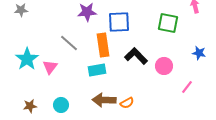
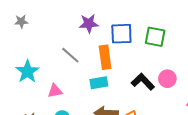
green square: (168, 23) -> (155, 37), moved
black L-shape: (136, 56) -> (143, 82), moved
pink triangle: (50, 67) -> (55, 91), moved, turned 42

